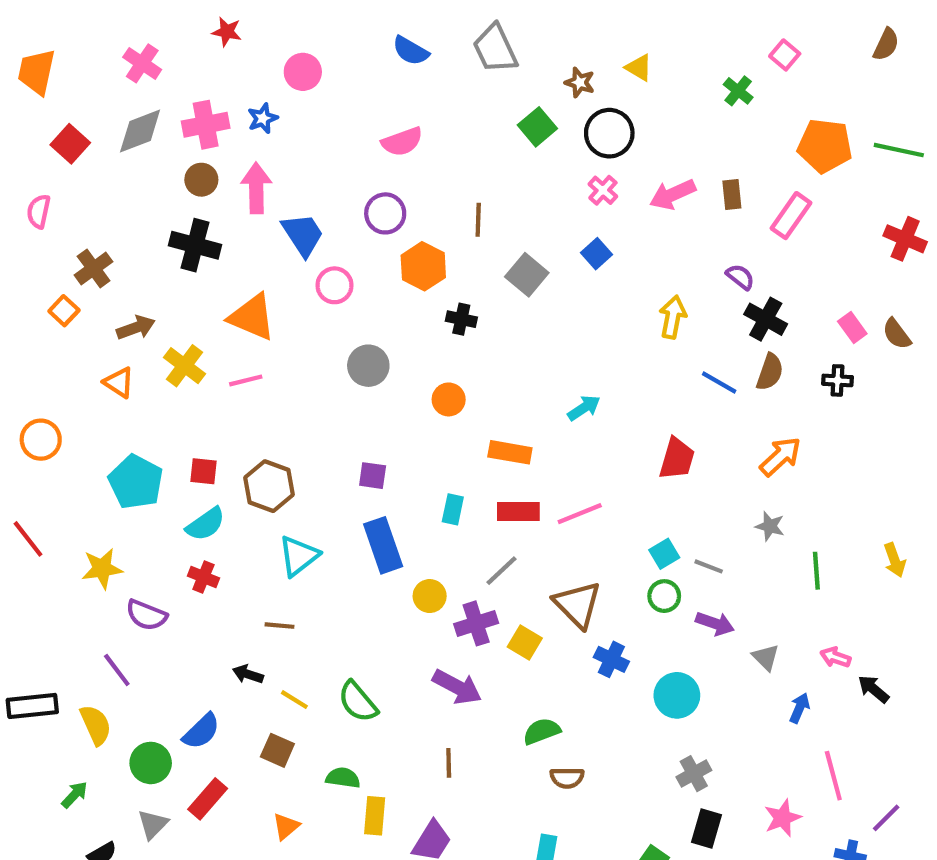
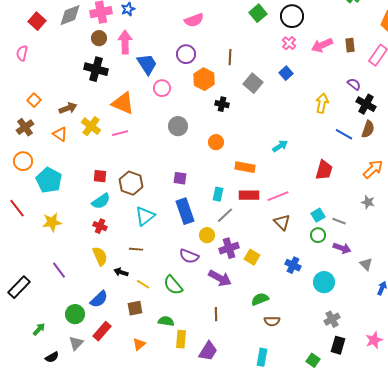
brown cross: (94, 268) -> (25, 127), moved
cyan pentagon: (136, 482) -> (49, 180), moved
gray line: (501, 571) -> (225, 215), moved
brown triangle: (578, 604) -> (282, 222), moved, size x0.7
purple semicircle: (146, 615) -> (189, 256), moved
black rectangle: (32, 706) -> (19, 287), turned -40
yellow semicircle: (96, 725) -> (100, 256), moved
brown square: (277, 750) -> (135, 308), turned -35

